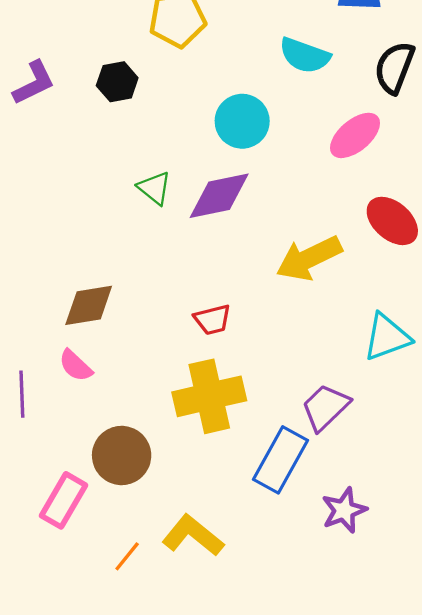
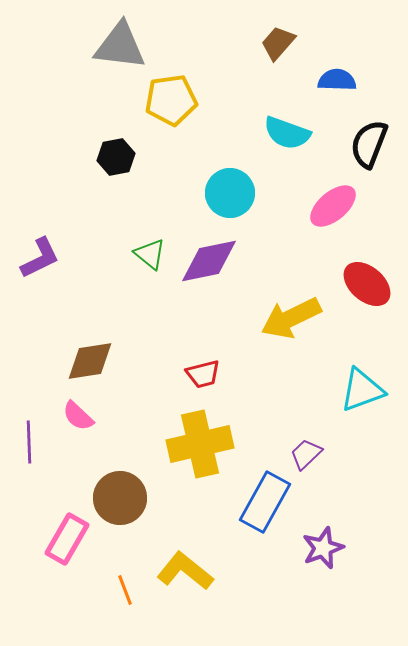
purple L-shape: (34, 83) -> (40, 258), moved
purple trapezoid: (325, 407) -> (306, 454), size x0.7
orange line: (127, 556) -> (125, 590), turned -60

